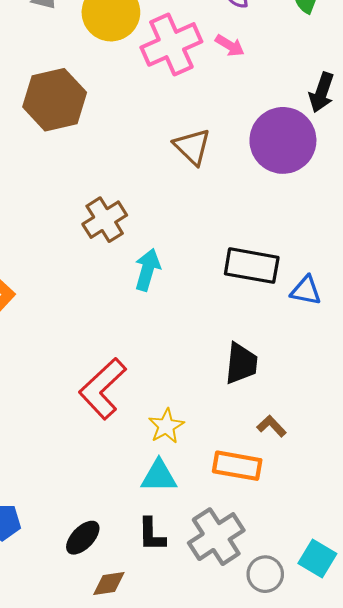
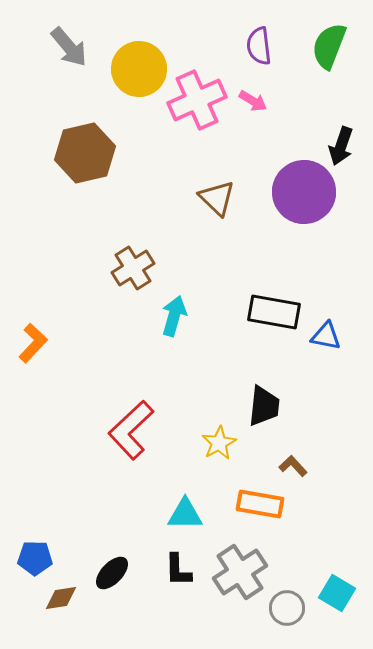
yellow star: (166, 426) -> (219, 443), moved
brown diamond: (109, 584) -> (61, 598), moved

